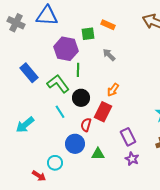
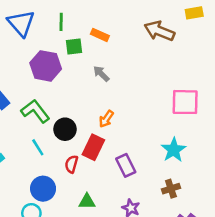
blue triangle: (47, 16) -> (21, 23), turned 45
green line: (78, 70) -> (61, 22), moved
purple rectangle: (128, 137) -> (126, 165), moved
blue circle: (75, 144) -> (43, 189), moved

